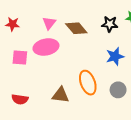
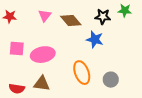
pink ellipse: (46, 47) -> (43, 55), moved
blue star: (115, 56) -> (95, 40), moved, turned 30
brown triangle: (61, 95) -> (42, 84), moved

